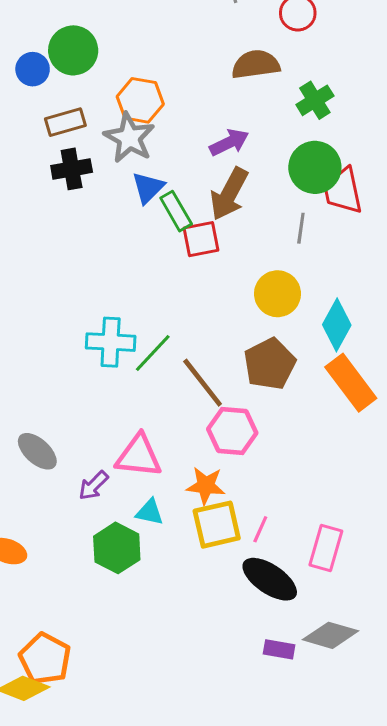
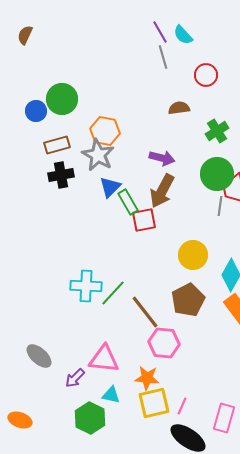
brown semicircle: (256, 64) -> (179, 108), size x0.7
purple arrow: (229, 142) -> (162, 158), turned 40
gray line: (301, 228) -> (220, 206), moved

